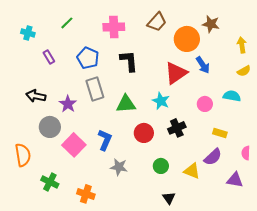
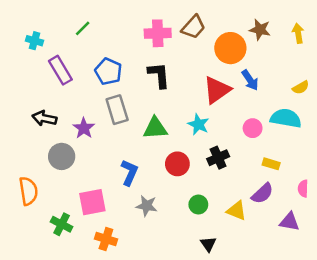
pink cross: (114, 27) -> (158, 33), moved
yellow arrow: (242, 45) -> (298, 33), moved
purple rectangle: (49, 57) -> (60, 70), size x1.6
cyan semicircle: (232, 96) -> (286, 118), size x1.4
pink square: (74, 145) -> (92, 202), moved, turned 35

